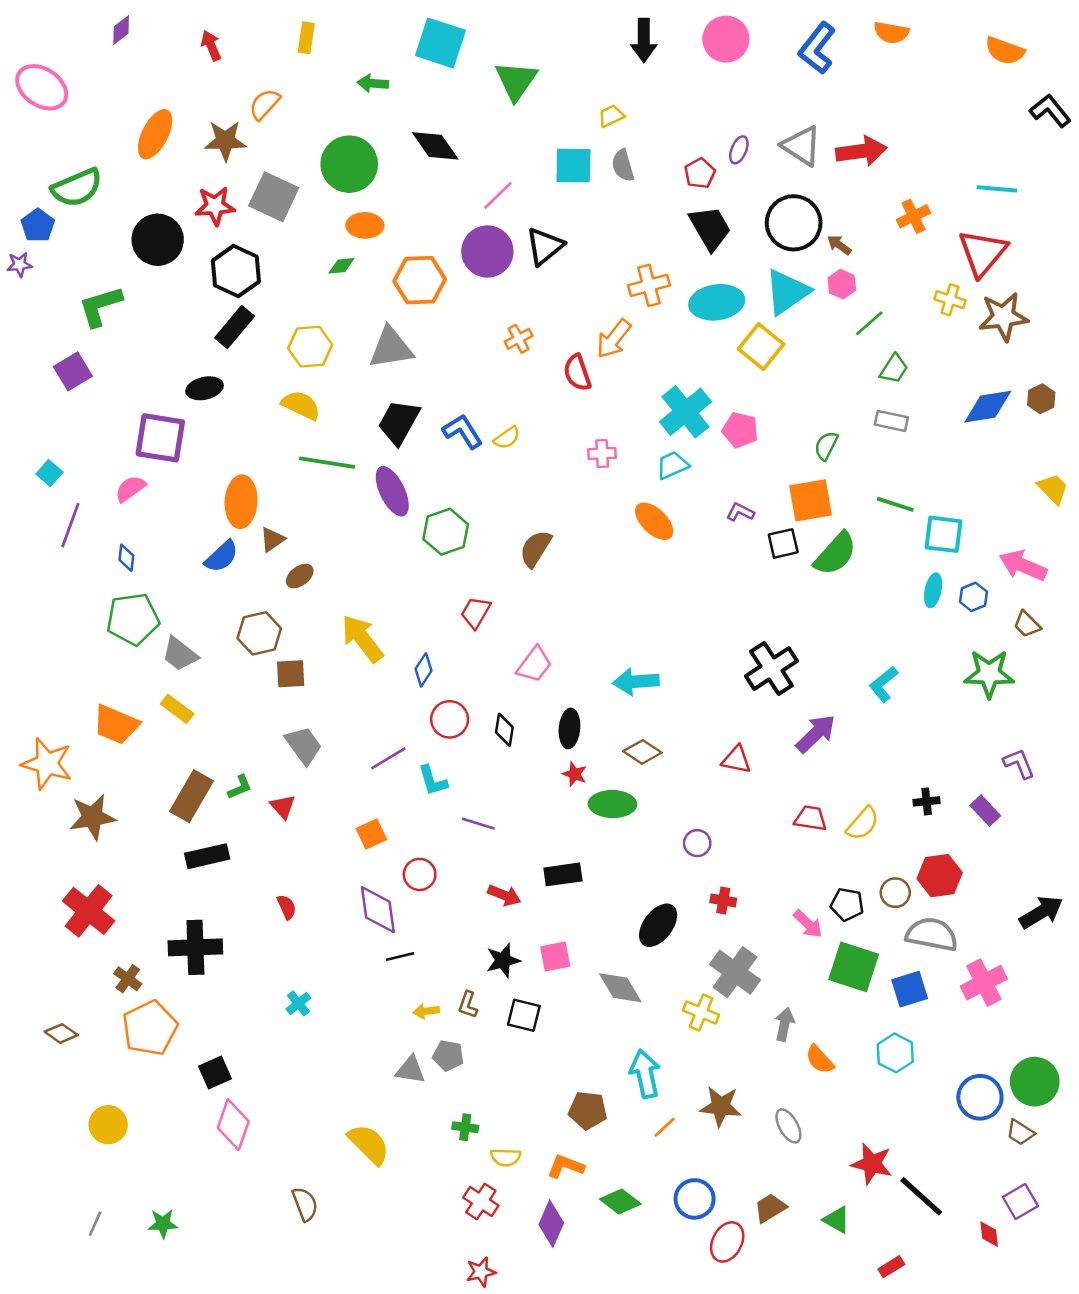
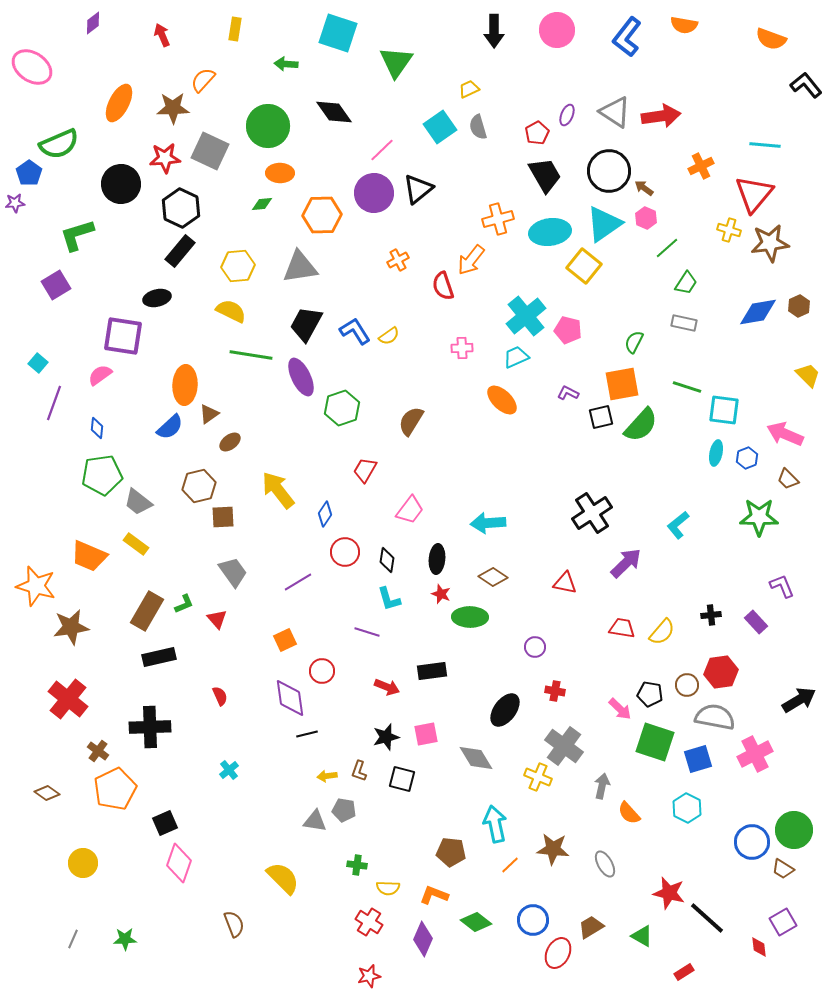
cyan square: (573, 165) -> (440, 127), turned -36
cyan L-shape: (433, 781) -> (389, 599), moved

